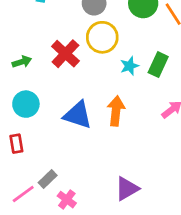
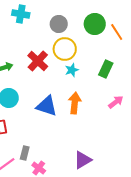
cyan star: (130, 66) -> (72, 70), moved
gray rectangle: (48, 179) -> (25, 153), turned -32

